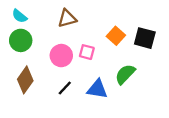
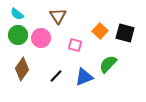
brown triangle: (67, 18) -> (58, 16), turned -48
pink circle: (61, 56) -> (41, 38), moved
blue triangle: (97, 89) -> (84, 77), turned -30

